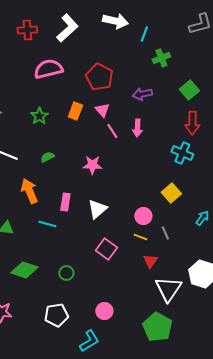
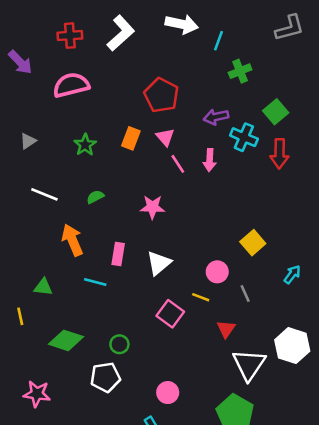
pink semicircle: (48, 69) -> (71, 85), moved
cyan cross: (182, 153) -> (244, 137), moved
yellow line: (140, 237) -> (201, 297), moved
white pentagon: (56, 315) -> (105, 377), moved

